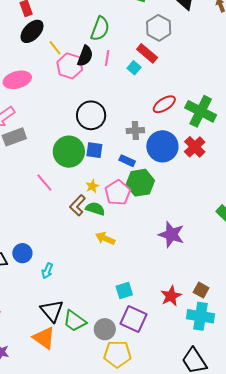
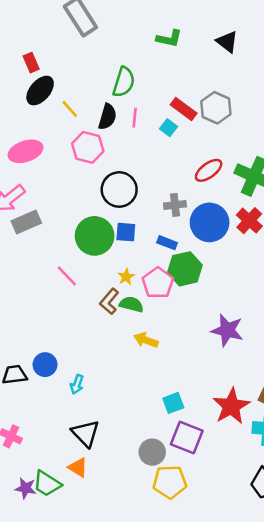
gray hexagon: (159, 28) -> (216, 108), moved
pink hexagon: (70, 66) -> (88, 147), moved
red star: (171, 296) -> (231, 406), size x1.4
green trapezoid: (75, 321) -> (47, 484), moved
orange triangle: (44, 338) -> (78, 467), size x0.7

